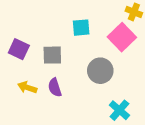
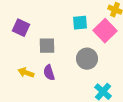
cyan square: (81, 28) -> (80, 23), moved
purple square: (19, 49) -> (21, 28), moved

